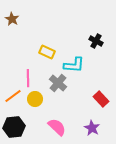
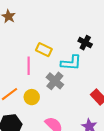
black cross: (96, 41) -> (85, 43), moved
pink line: (28, 78) -> (29, 66), moved

